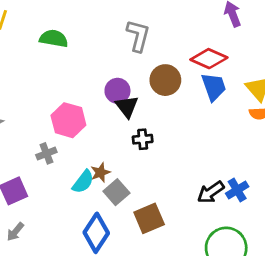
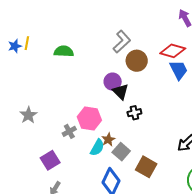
gray L-shape: (138, 36) -> (122, 42), turned 40
brown circle: (165, 80) -> (137, 61), moved
pink hexagon: (68, 120) -> (89, 118), moved
brown square: (149, 218) -> (146, 167), turned -30

